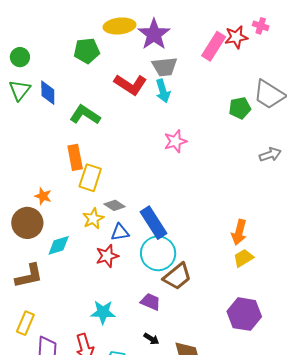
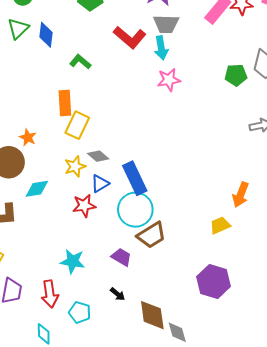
green L-shape: (85, 115) -> (80, 62), size x0.7
pink star: (175, 141) -> (169, 80), moved
blue triangle: (120, 232) -> (100, 184), turned -30
orange arrow: (239, 232) -> (241, 195), moved

